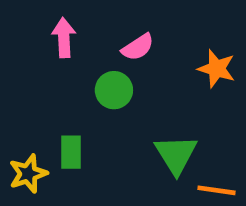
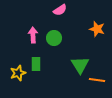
pink arrow: (64, 38) -> (33, 35), moved
pink semicircle: (138, 47) -> (60, 10), moved

